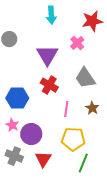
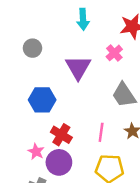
red cross: (49, 85) -> (61, 135), moved
blue hexagon: (17, 98) -> (42, 100), moved

